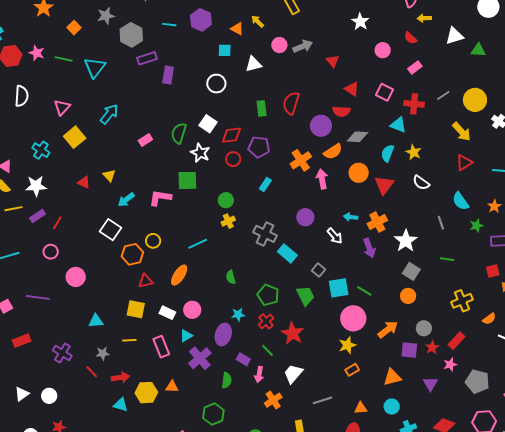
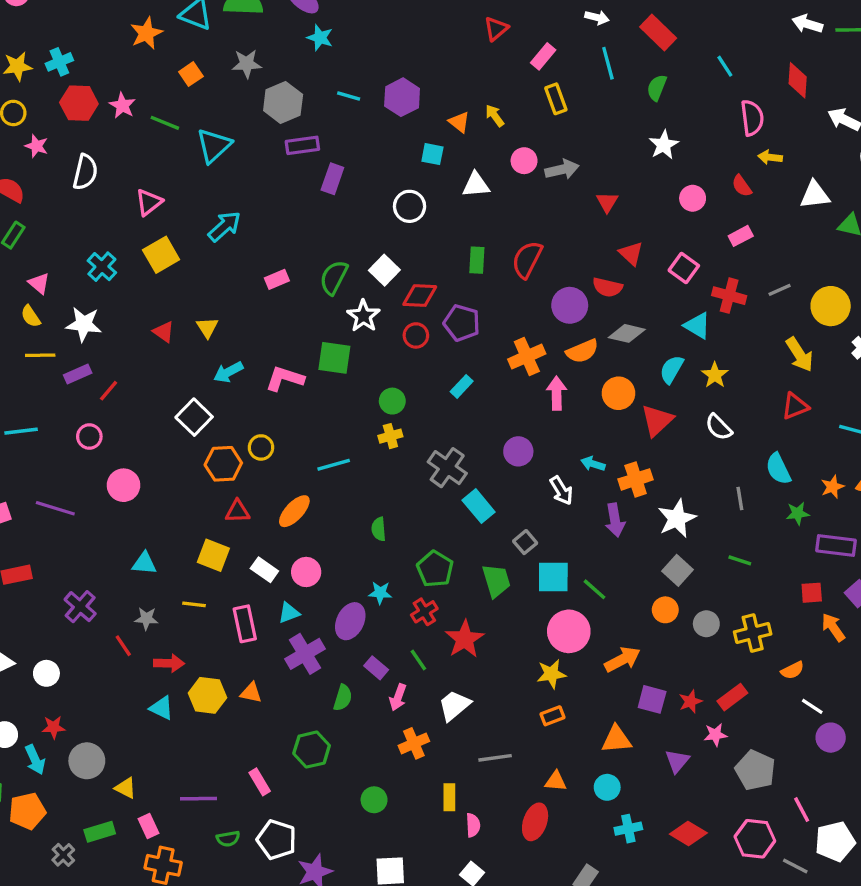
gray circle: (424, 328) -> (706, 624), moved

